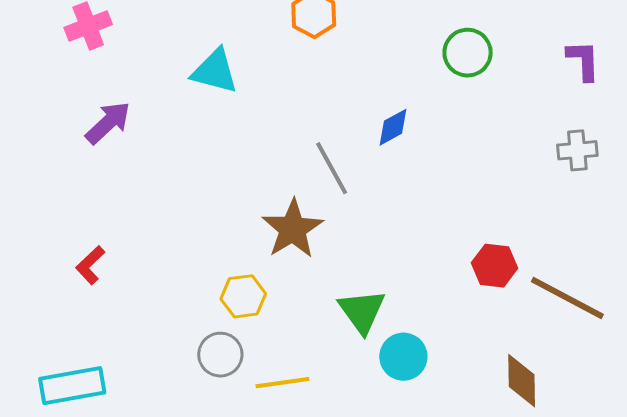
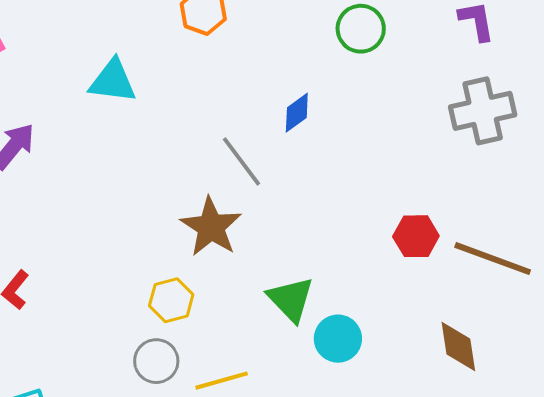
gray cross: (577, 150) -> (483, 111), size x1.6

